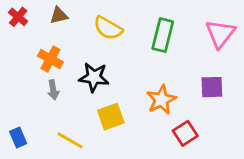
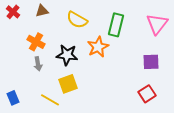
orange star: (161, 100) -> (98, 47), moved
yellow square: (111, 117) -> (68, 84), moved
red square: (185, 133) -> (147, 94), moved

